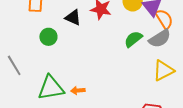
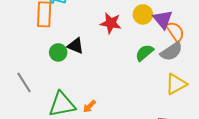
black triangle: (73, 18) -> (76, 46), moved
orange arrow: (78, 90) -> (89, 106), turned -40

